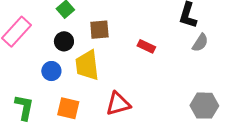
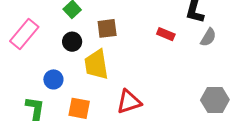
red rectangle: (146, 46) -> (166, 34), moved
blue circle: (51, 71) -> (53, 79), moved

